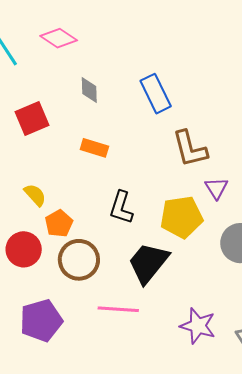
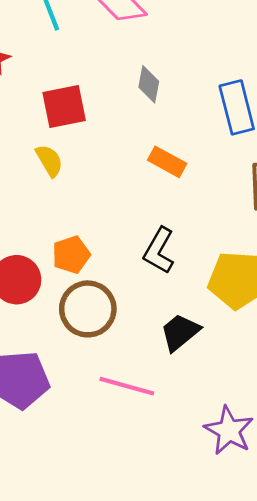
orange rectangle: (94, 148) -> (167, 162), moved
yellow semicircle: (35, 195) -> (49, 161), moved
black trapezoid: (148, 263) -> (180, 332), size x0.7

